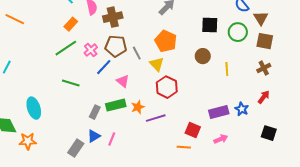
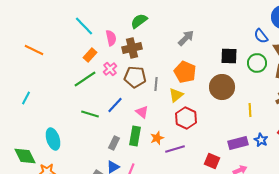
pink cross: (91, 50) -> (110, 69), moved
gray line: (137, 53) -> (156, 84), turned 32
brown circle: (203, 56) -> (222, 87), size x1.6
yellow triangle: (157, 64) -> (176, 95), turned 35
blue line: (104, 67) -> (115, 105), moved
yellow line: (227, 69) -> (250, 110), moved
green rectangle: (116, 105) -> (135, 136), turned -66

